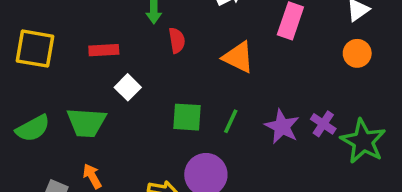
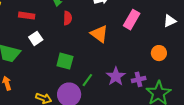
orange circle: (357, 53) -> (159, 53), moved
green line: (231, 121) -> (87, 80), moved
purple cross: (323, 124) -> (139, 79), turned 32

